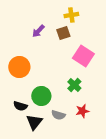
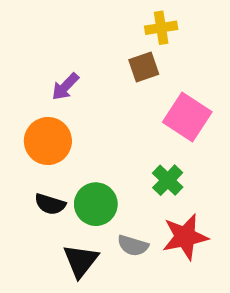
purple arrow: (38, 31) -> (65, 87), moved
black semicircle: (20, 106) -> (50, 204), moved
red star: (82, 111) -> (185, 237), size x1.5

